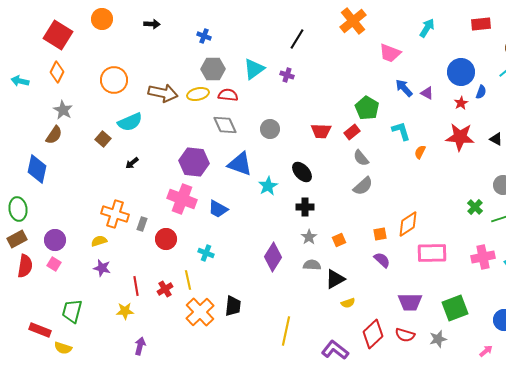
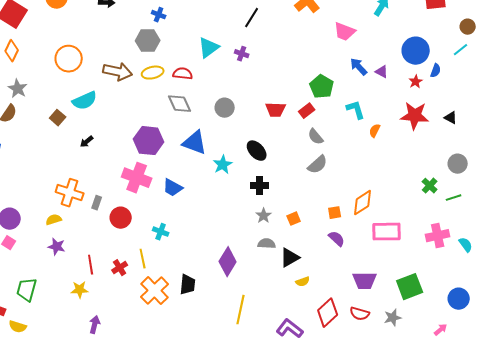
gray hexagon: (213, 69) -> (148, 41), moved
purple diamond: (273, 257) -> (228, 262), moved

